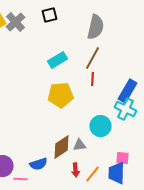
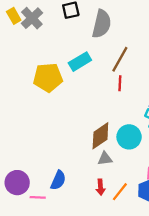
gray semicircle: (96, 27) -> (102, 24), moved
yellow pentagon: (60, 95) -> (48, 78), moved
brown diamond: (62, 147) -> (100, 136), moved
blue semicircle: (38, 164) -> (58, 180), turned -48

